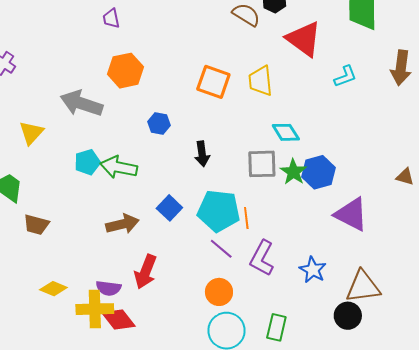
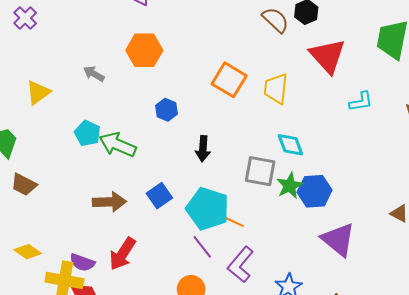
gray arrow: (82, 103) -> (94, 74), size x0.5
cyan pentagon: (87, 162) -> (87, 133), turned 30
orange line: (246, 218) -> (233, 222), turned -70

